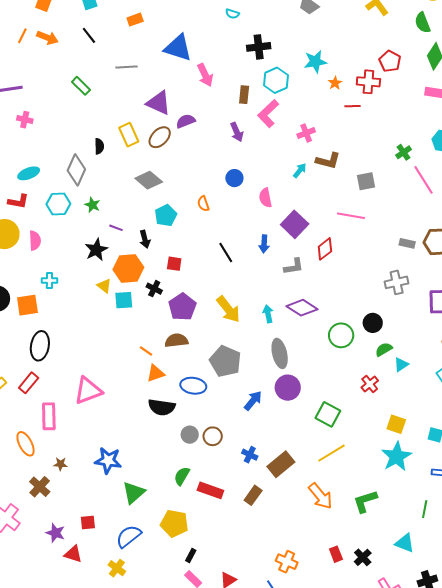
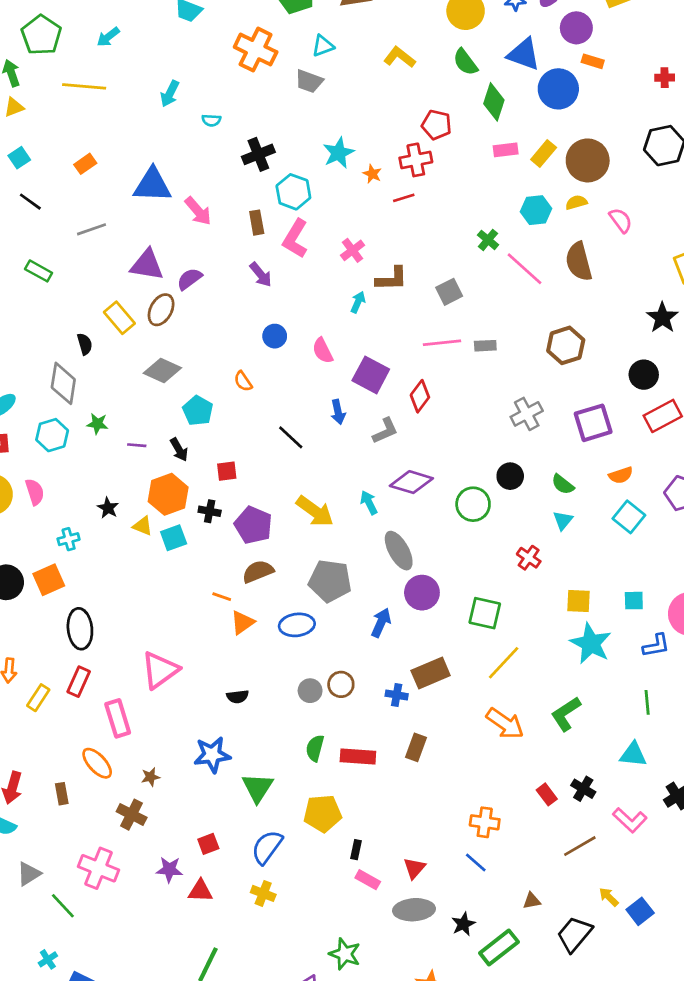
gray rectangle: (407, 243) -> (485, 346), moved
black star: (96, 250) -> (108, 508), moved, size x0.7
green semicircle: (384, 349) -> (563, 484), moved, turned -96
black semicircle: (162, 407) -> (238, 697), moved, size x0.6
brown rectangle: (281, 464) -> (431, 673), moved, turned 32

